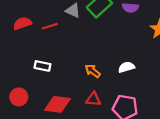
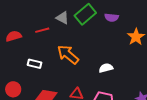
red semicircle: (22, 23) -> (14, 36), moved
orange arrow: (93, 71) -> (68, 55), moved, size x1.6

